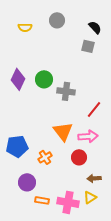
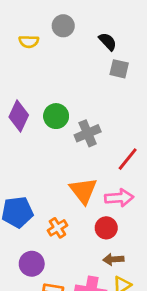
gray circle: (57, 20) -> (63, 26), moved
black semicircle: (95, 27) -> (108, 42), moved
gray cross: (66, 91) -> (88, 133), turned -30
brown arrow: (94, 178) -> (113, 259), moved

